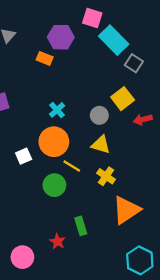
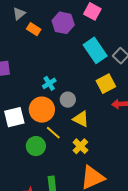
cyan rectangle: (114, 40) -> (95, 50), moved
orange rectangle: (45, 58) -> (34, 29), moved
gray circle: (99, 115) -> (68, 100), moved
white square: (24, 156) -> (14, 117), size x1.5

